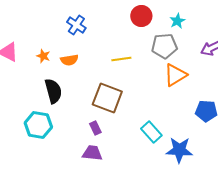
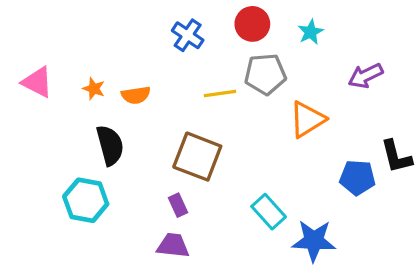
blue cross: (76, 25) -> (188, 35), moved
gray pentagon: (164, 46) -> (265, 74), moved

